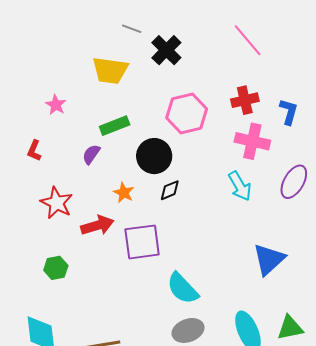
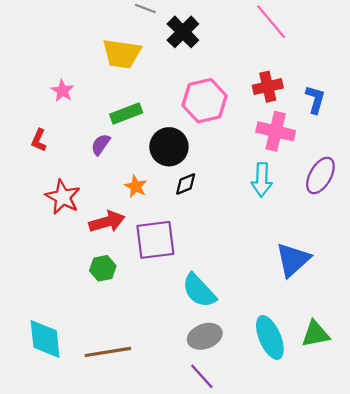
cyan arrow: (240, 186) -> (262, 180), turned 32
green hexagon: (56, 268) -> (103, 268), moved

